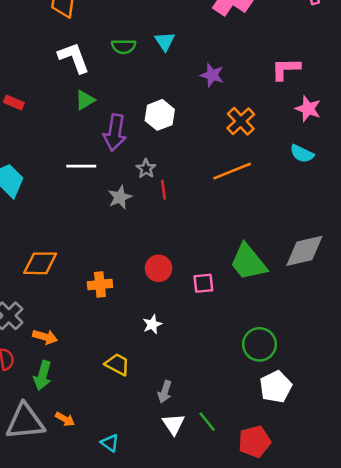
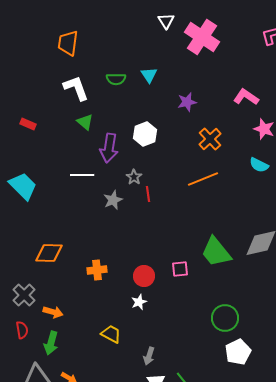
pink L-shape: (286, 69) -> (246, 97), turned 35
purple star: (212, 75) -> (187, 102), turned -30
green triangle: (85, 100) -> (85, 122), turned -48
red circle: (159, 268) -> (144, 276), moved

